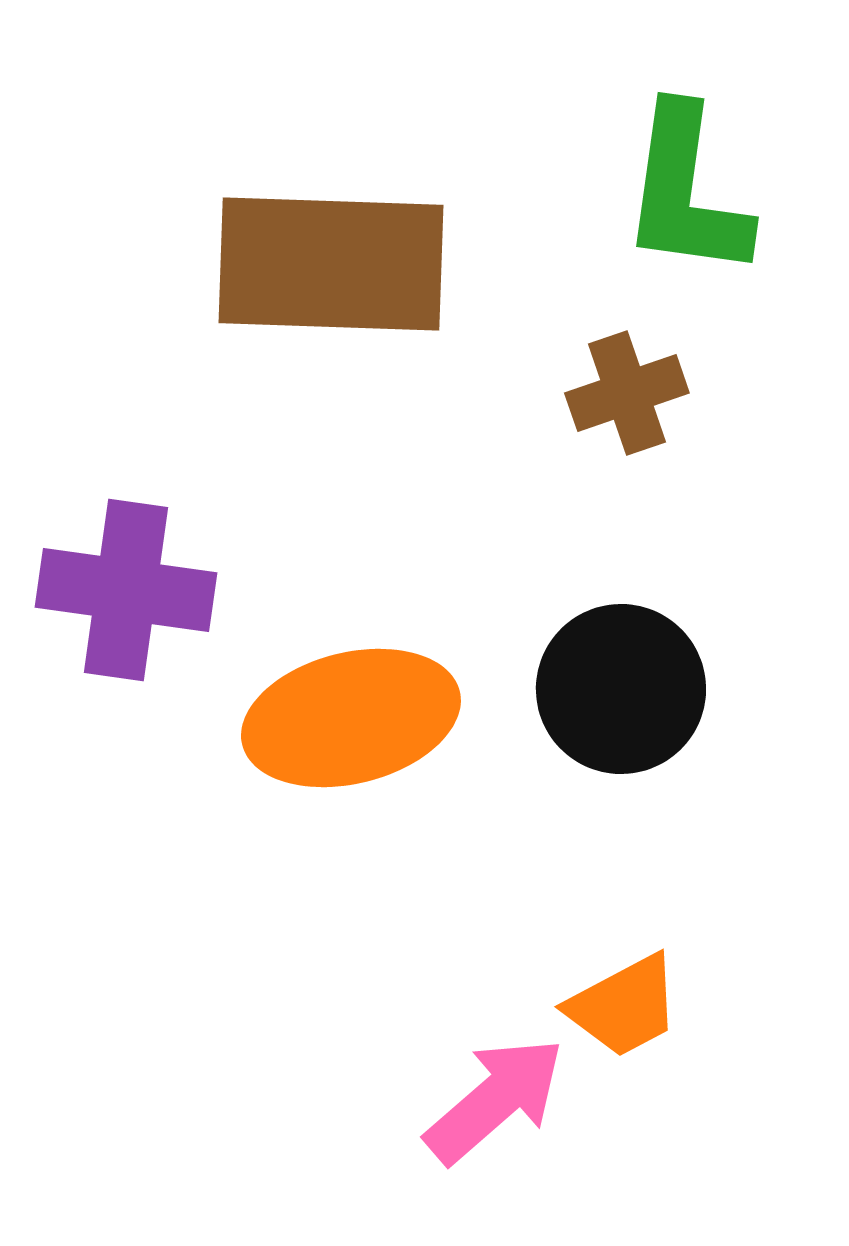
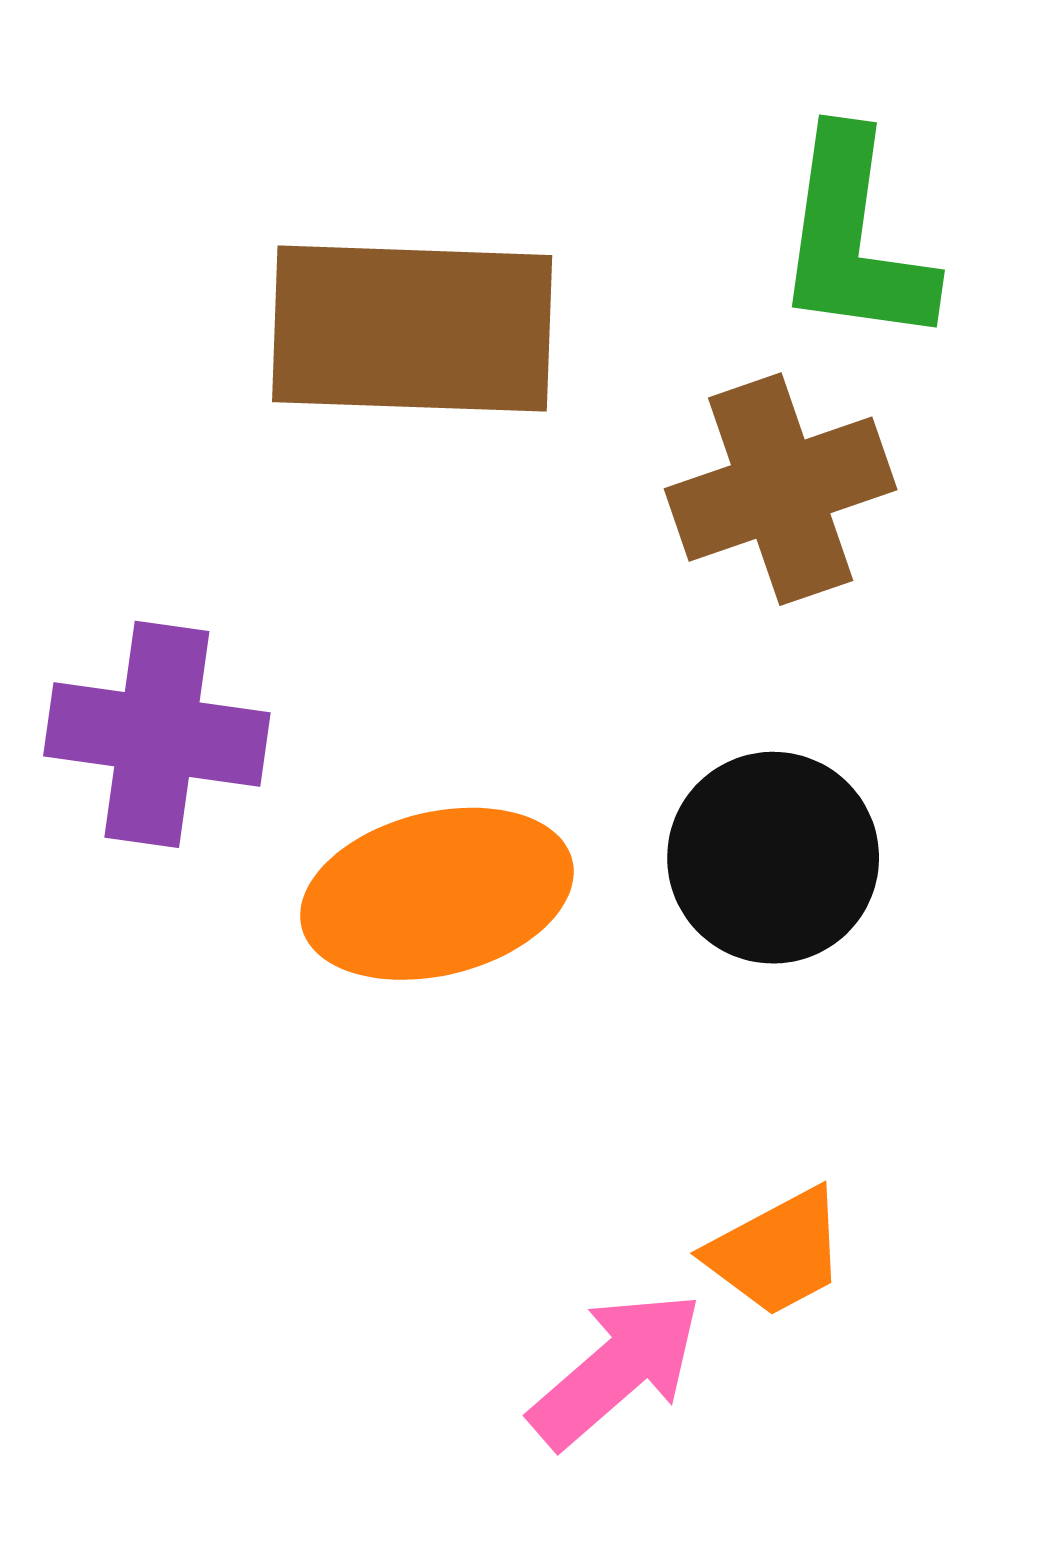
brown cross: (627, 393) -> (781, 489), size x1.5

